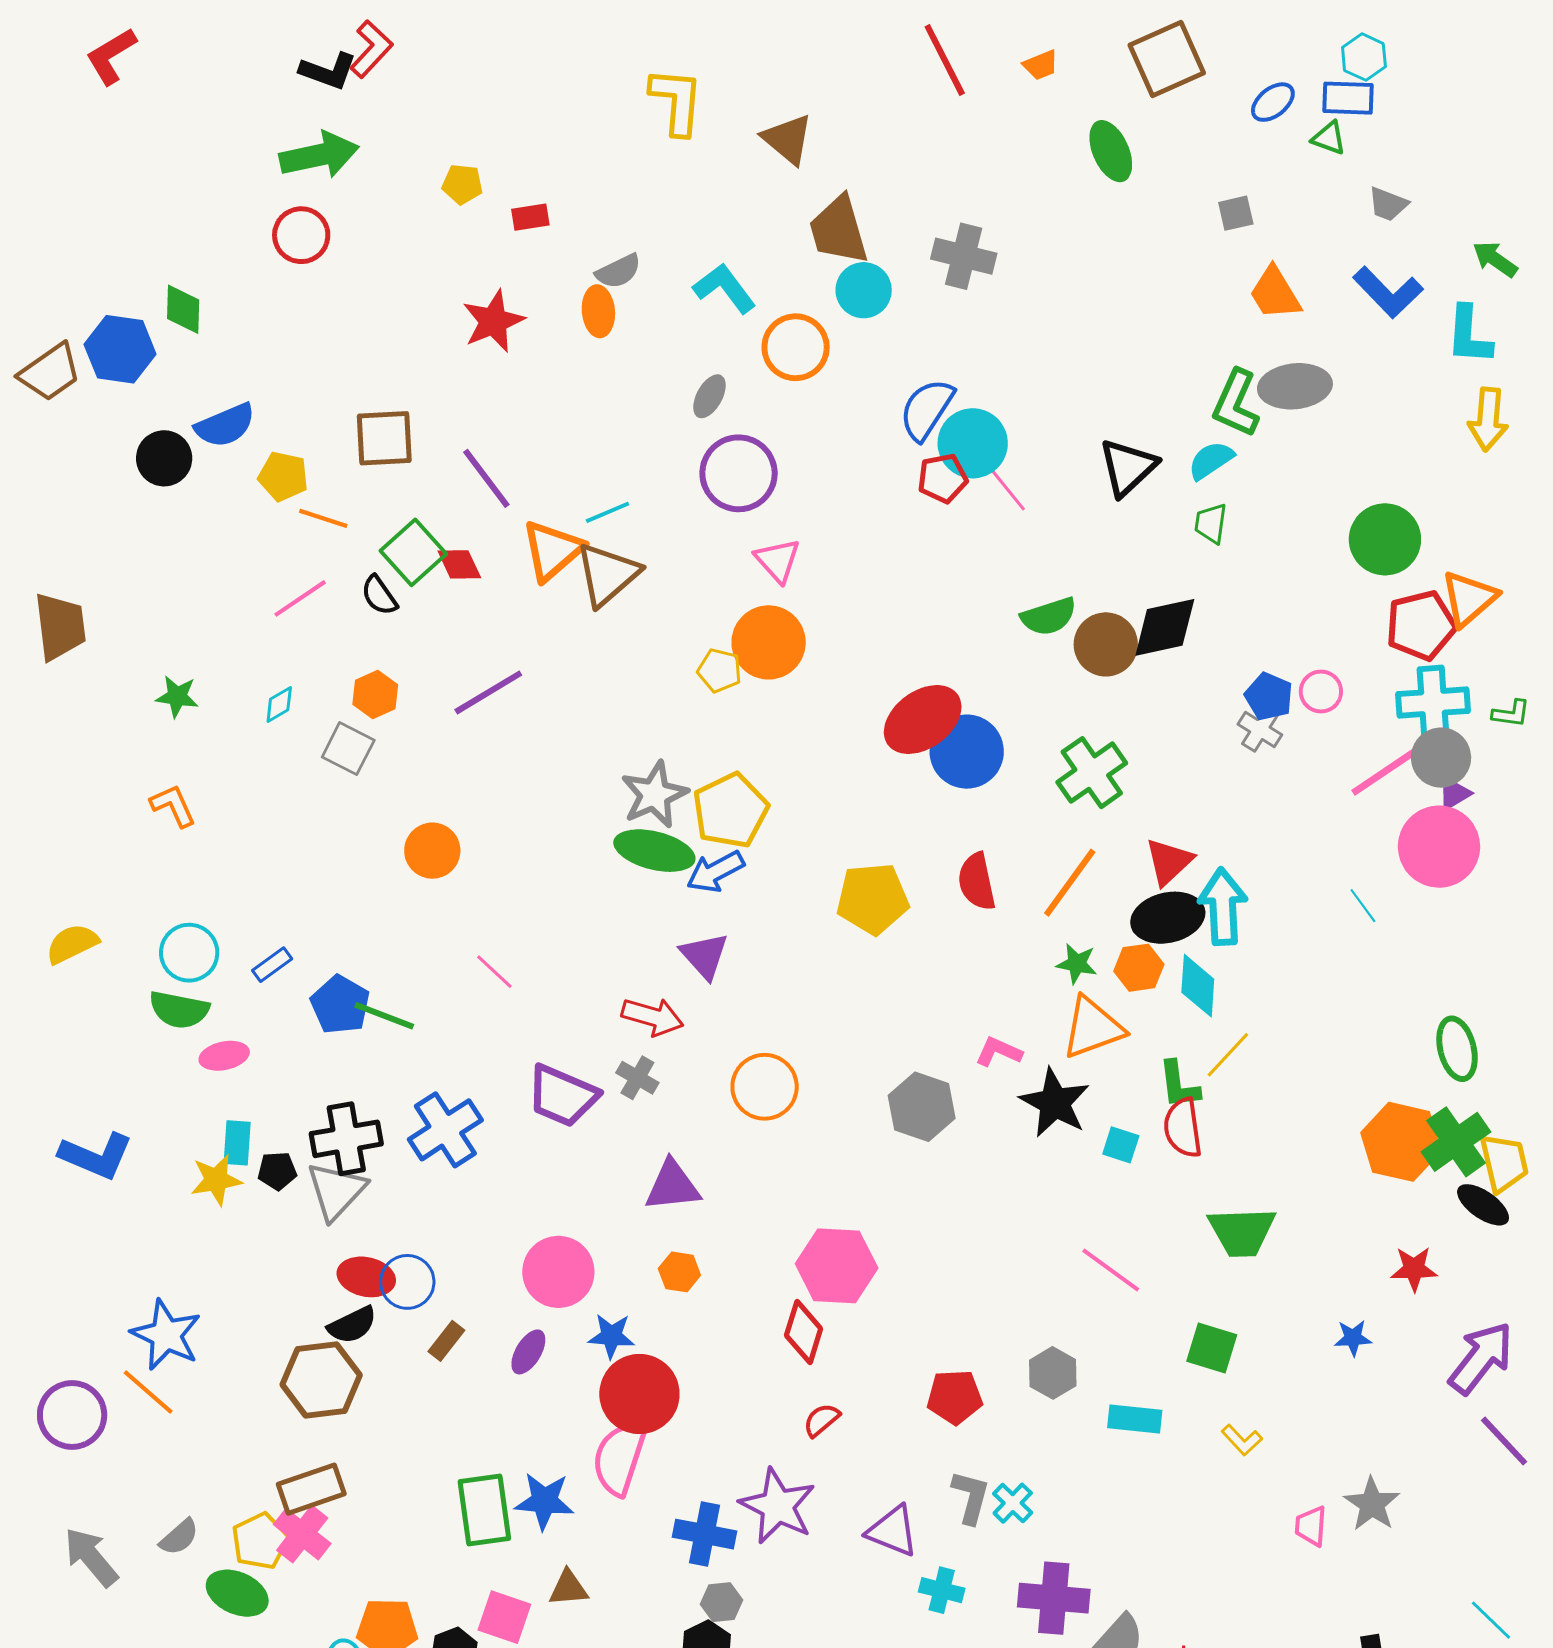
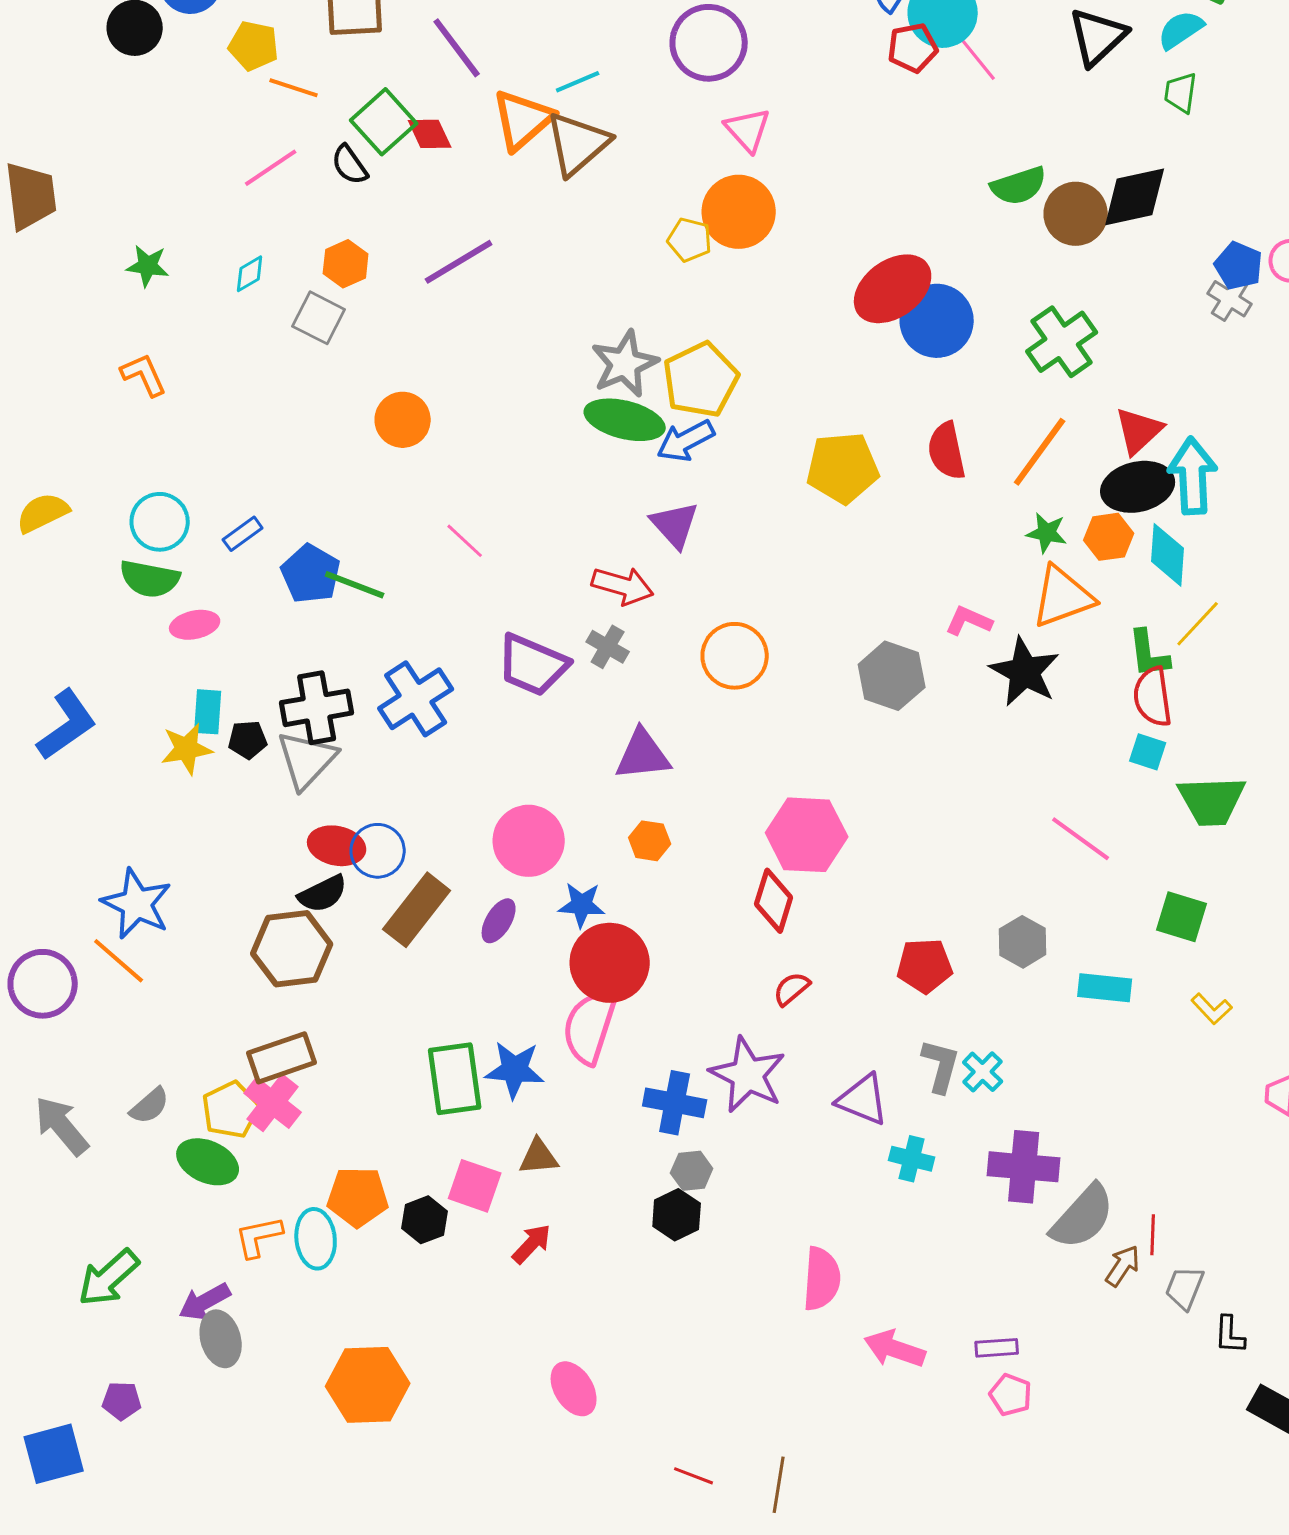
cyan square: (1121, 1145) -> (1148, 752), moved
blue L-shape: (96, 1156) -> (67, 725), turned -58
brown rectangle: (446, 1341) -> (417, 910), size x1.8

